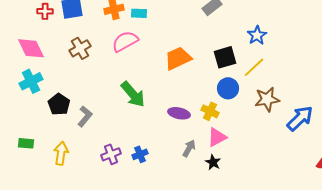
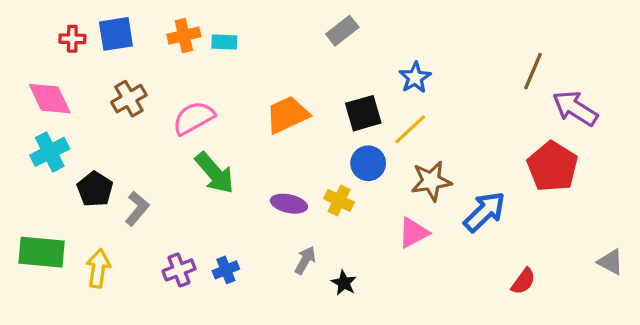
pink semicircle: (125, 41) -> (194, 118), moved
pink triangle: (217, 137) -> (413, 233), moved
green rectangle: (26, 143) -> (42, 252), size x1.8

